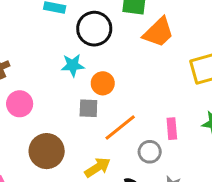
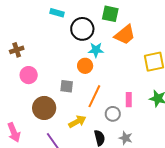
cyan star: (73, 65) -> (96, 50), moved
gray square: (88, 108) -> (67, 86), moved
orange line: (120, 128) -> (94, 96), turned -30

